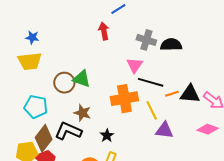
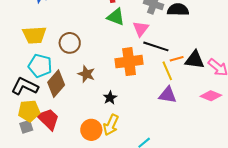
yellow trapezoid: (30, 61) -> (34, 35), moved
green triangle: (82, 79) -> (116, 17), moved
yellow line: (152, 110) -> (167, 71), moved
black L-shape: (68, 131) -> (25, 86), moved
brown diamond: (44, 138) -> (56, 84), moved

